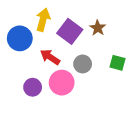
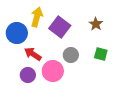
brown star: (98, 28) -> (96, 24), moved
red arrow: (50, 57) -> (33, 54), moved

